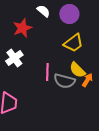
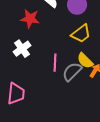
red star: (22, 28) -> (30, 19), turned 30
gray semicircle: (64, 81) -> (72, 72), turned 120

